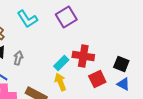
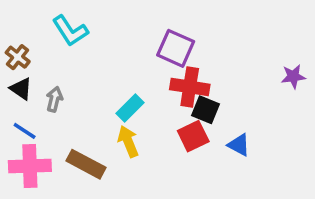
purple square: (66, 17) -> (176, 48), moved, turned -35
red cross: (83, 56) -> (190, 87), moved
black square: (121, 64) -> (205, 110), moved

